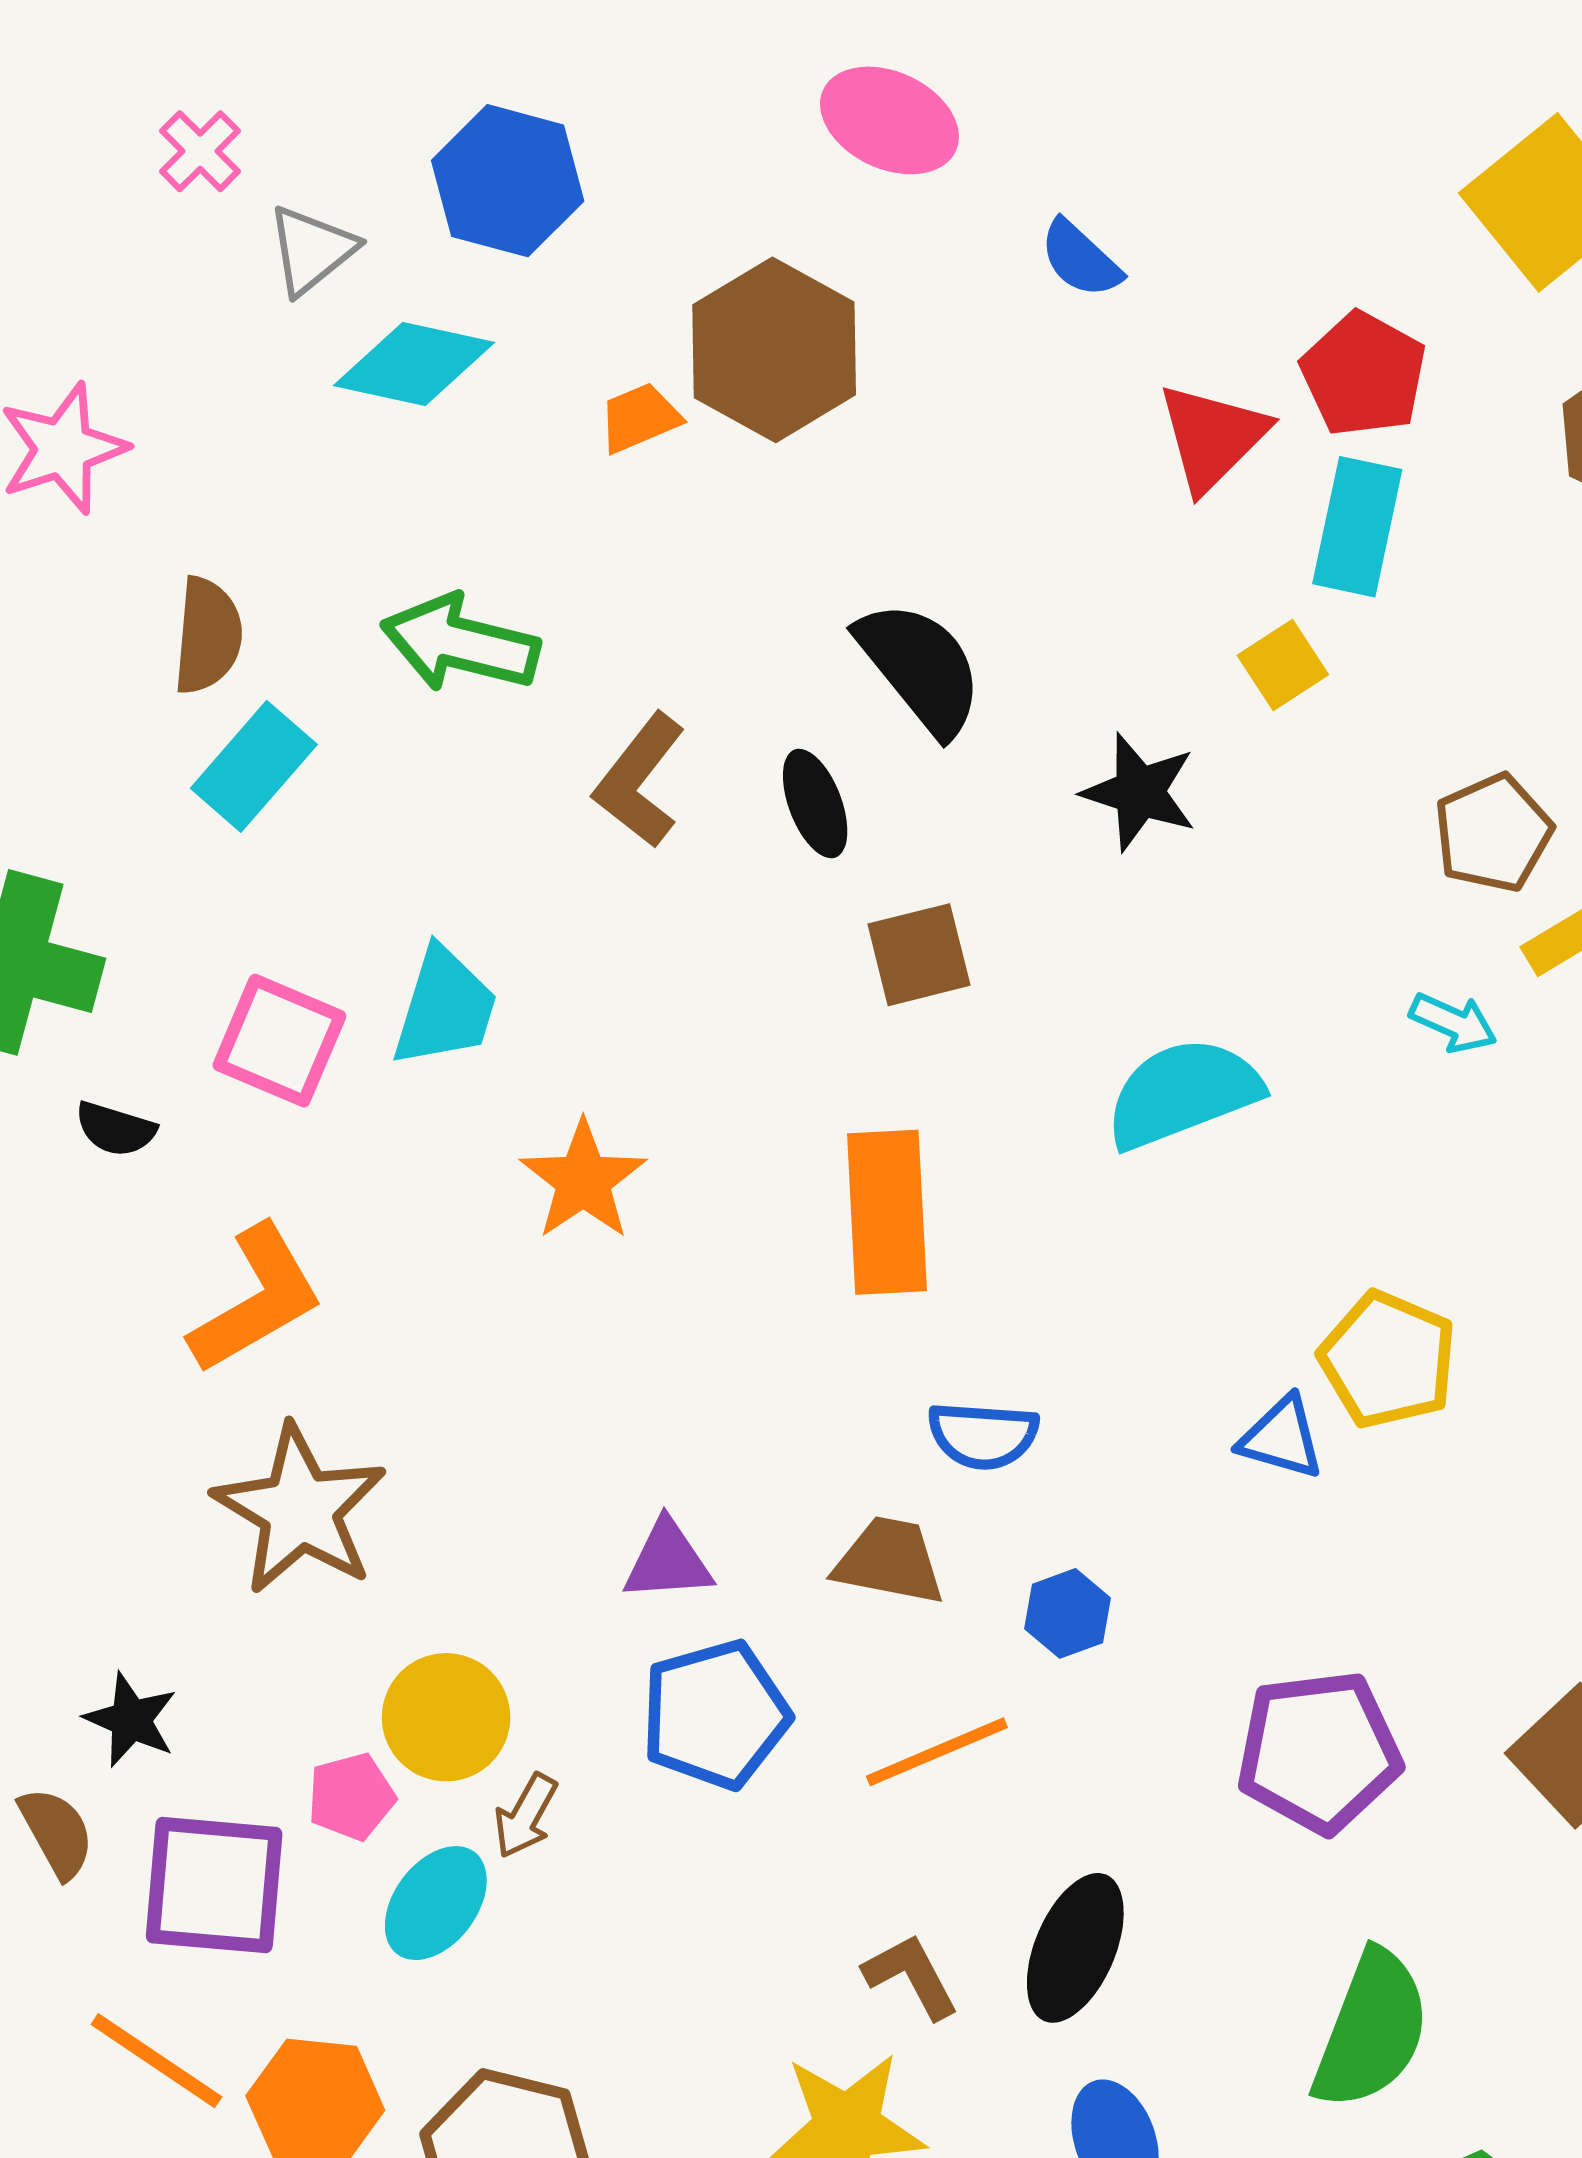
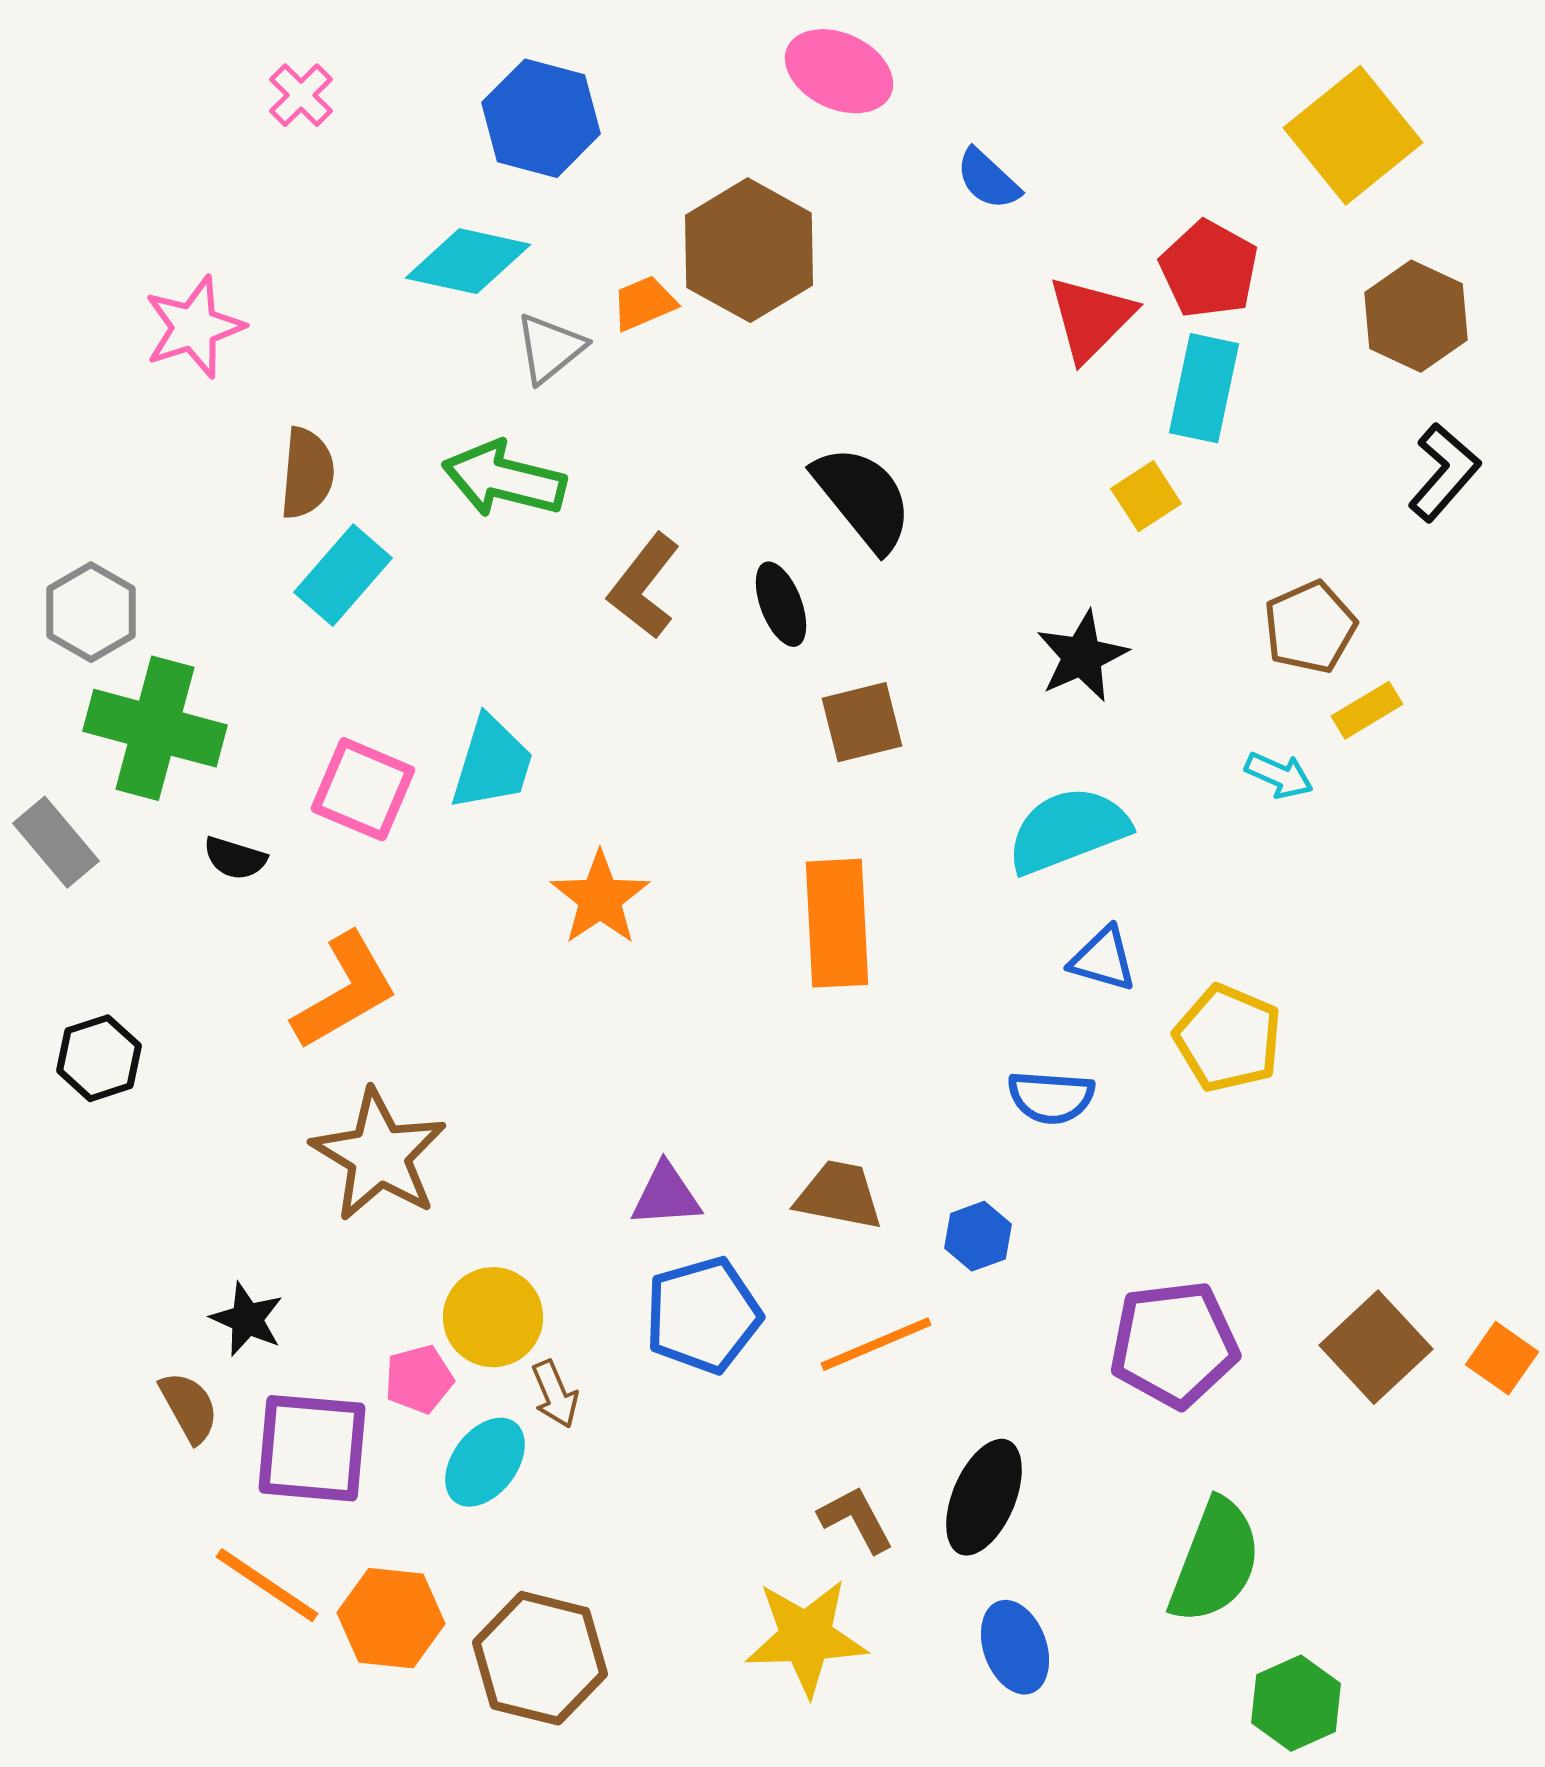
gray triangle: (312, 250) -> (550, 348), moved
black star: (1139, 792) -> (1082, 656), moved, turned 30
blue semicircle: (983, 1435) -> (1051, 1097), moved
blue triangle: (1282, 1438) -> (1103, 959), moved
brown arrow: (526, 1816) -> (555, 1394), turned -52

